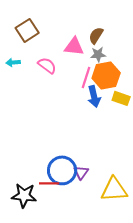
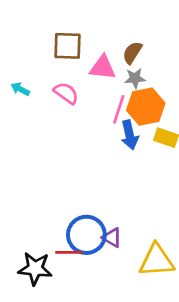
brown square: (27, 30) -> (67, 46), moved, turned 35
cyan arrow: (13, 62) -> (20, 89), turned 32
purple triangle: (81, 172) -> (112, 238), turned -35

